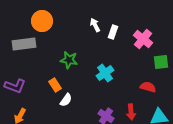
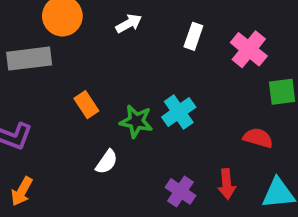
white arrow: (95, 25) -> (129, 23), moved, turned 88
green star: (69, 60) -> (136, 121), moved
orange rectangle: (55, 85) -> (86, 105), moved

